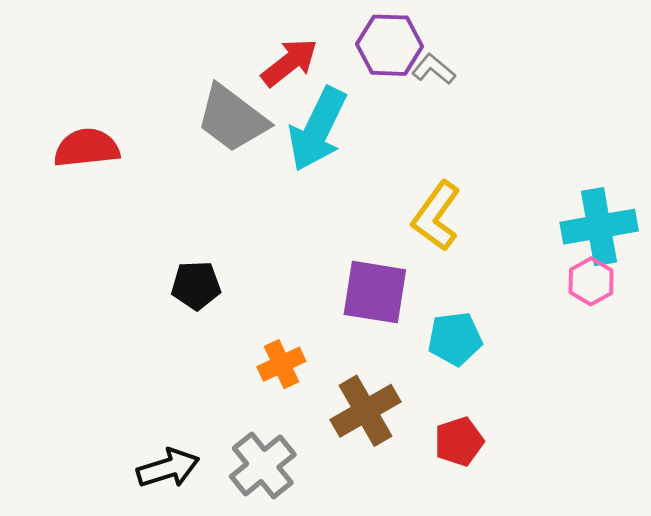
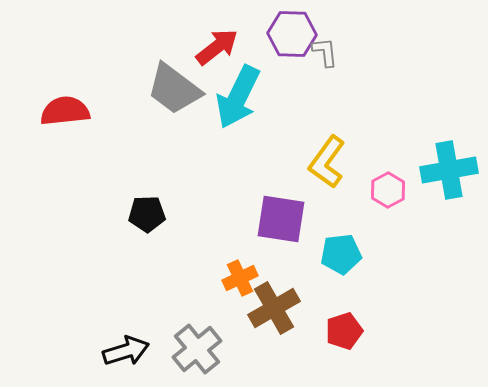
gray L-shape: (434, 69) -> (325, 52), turned 44
pink hexagon: (591, 281) -> (388, 190), moved
orange cross: (281, 364) -> (240, 278), moved

